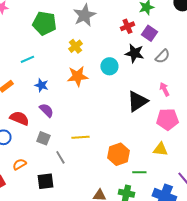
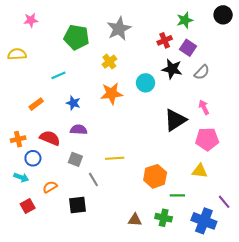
purple semicircle: (46, 110) -> (79, 130), turned -42

